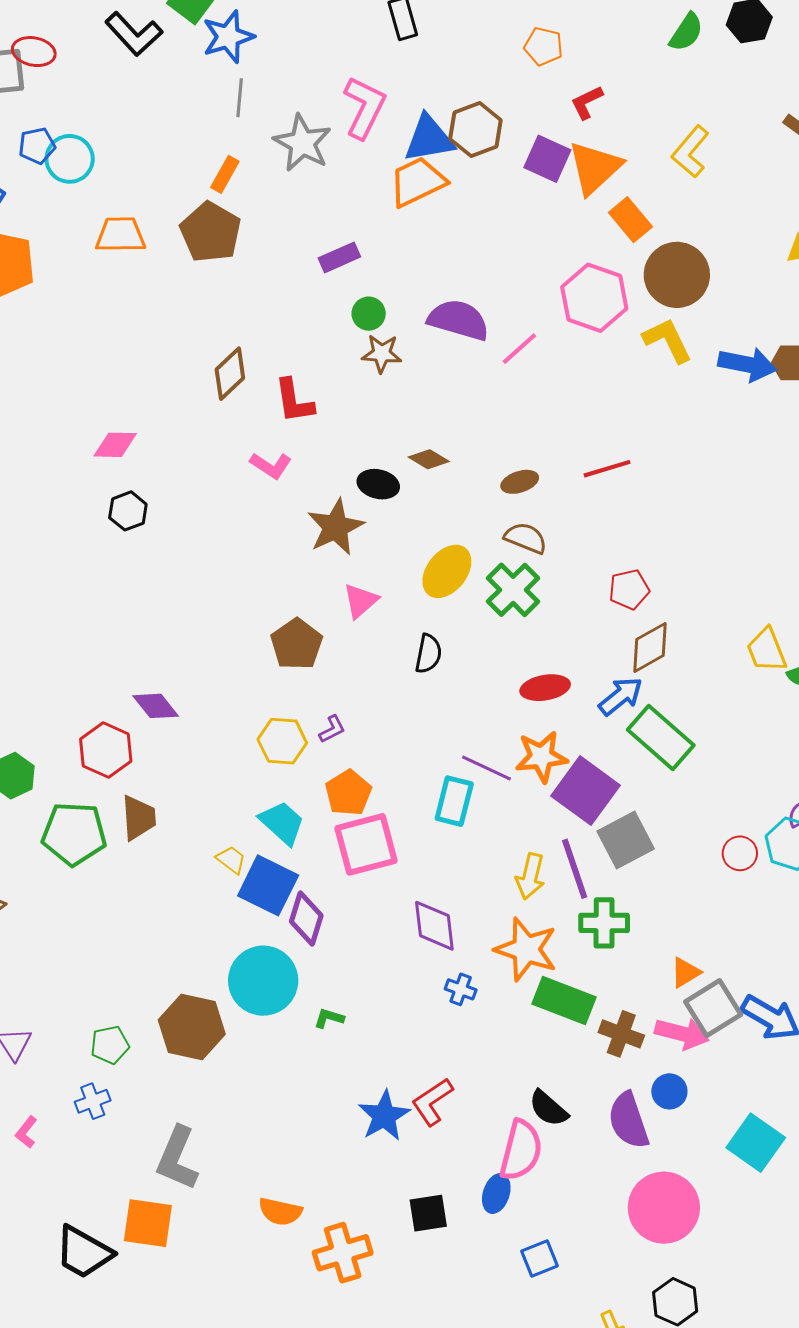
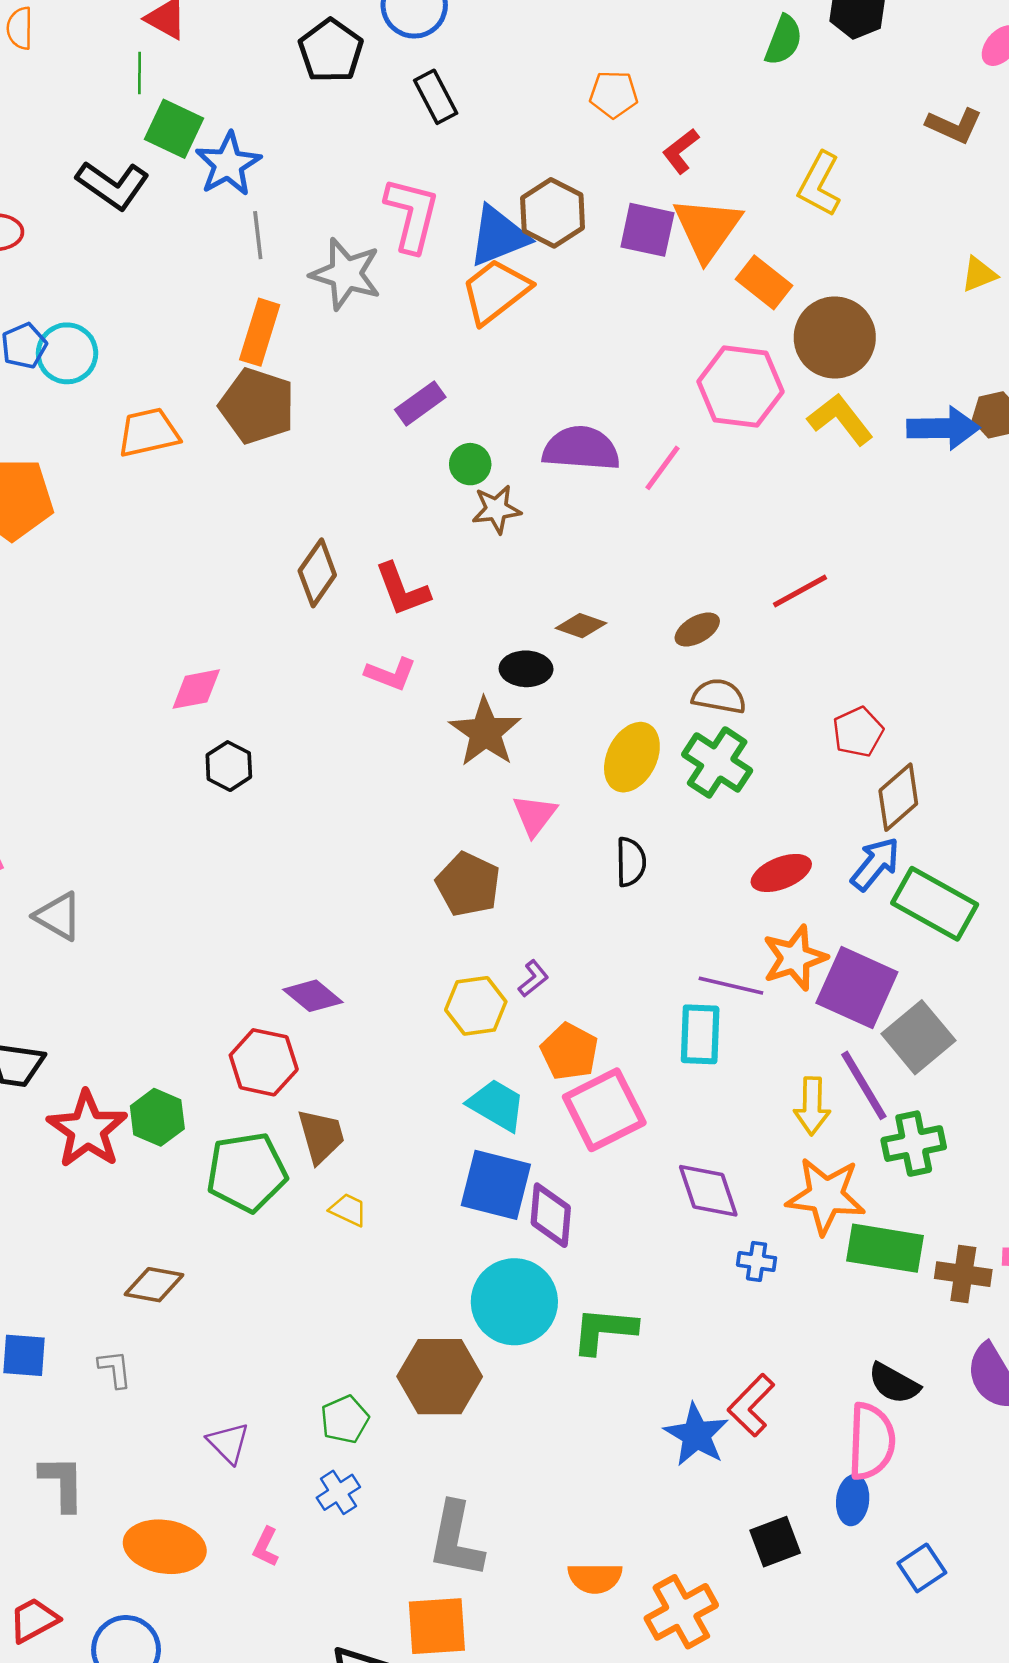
orange rectangle: (225, 174) -> (260, 332), size x1.4
yellow trapezoid: (231, 860) -> (348, 1210), moved
green L-shape: (329, 1018) -> (604, 1330), size x1.8

